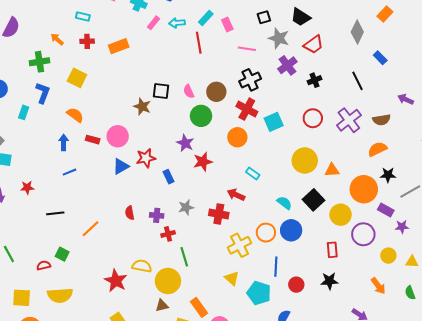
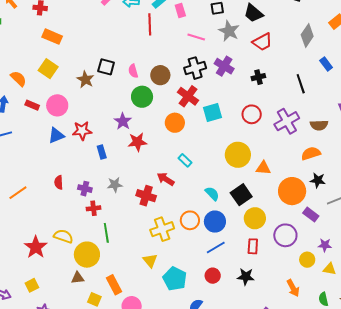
orange rectangle: (119, 46) -> (52, 37), moved, turned 36
purple cross: (287, 65) -> (224, 66), moved, turned -30
yellow square: (77, 78) -> (48, 69), moved
yellow circle: (341, 215) -> (255, 218), moved
purple star: (402, 227) -> (325, 245), moved
blue line: (276, 267) -> (216, 247), moved, turned 48

